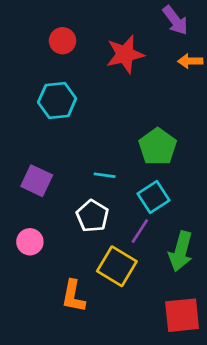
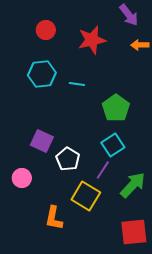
cyan line: (105, 175) -> (77, 84), moved
purple square: (37, 181) -> (42, 141), moved
green arrow: (181, 251) -> (133, 185), turned -152

